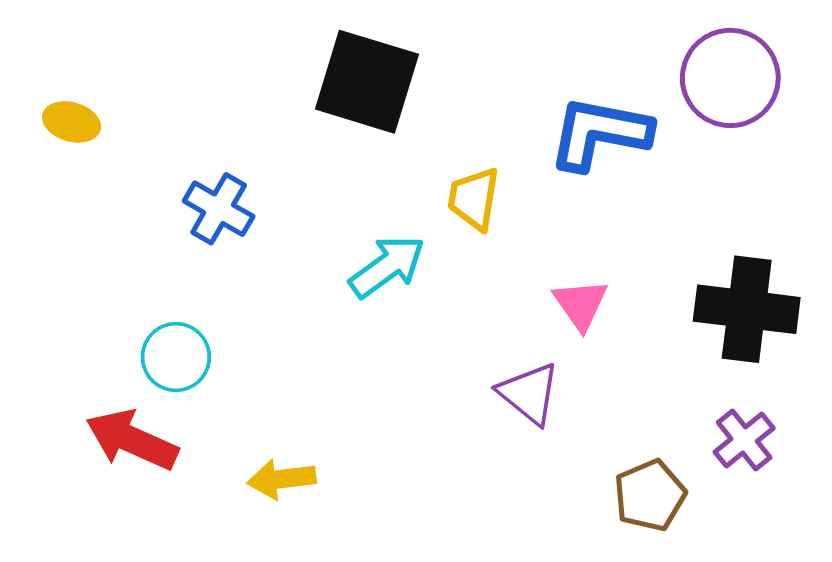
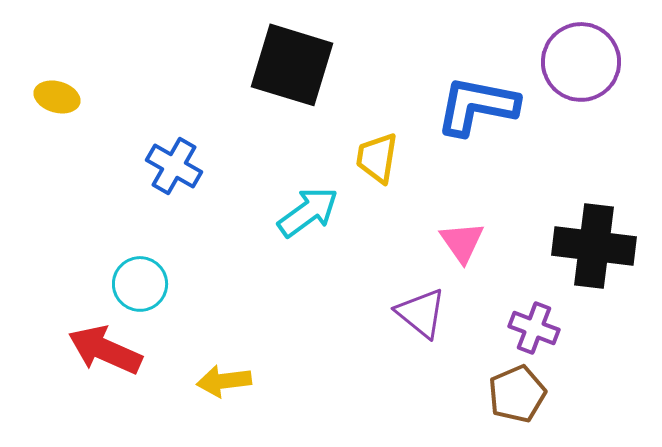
purple cross: (744, 440) -> (534, 328), moved, turned -30

